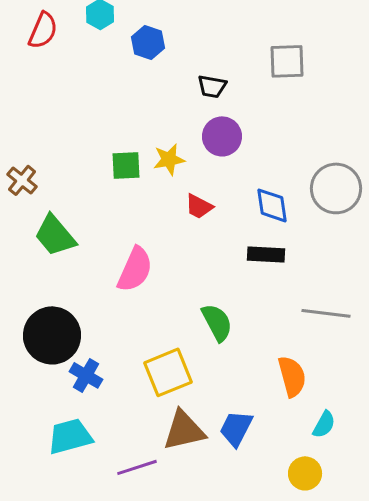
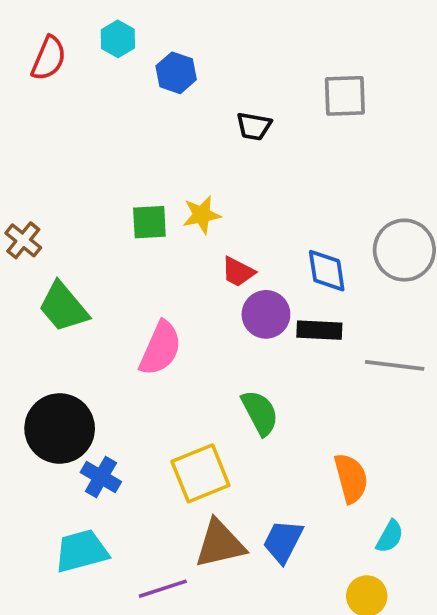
purple circle: (222, 136) -> (266, 314), moved
gray line: (326, 313) -> (395, 365), moved

